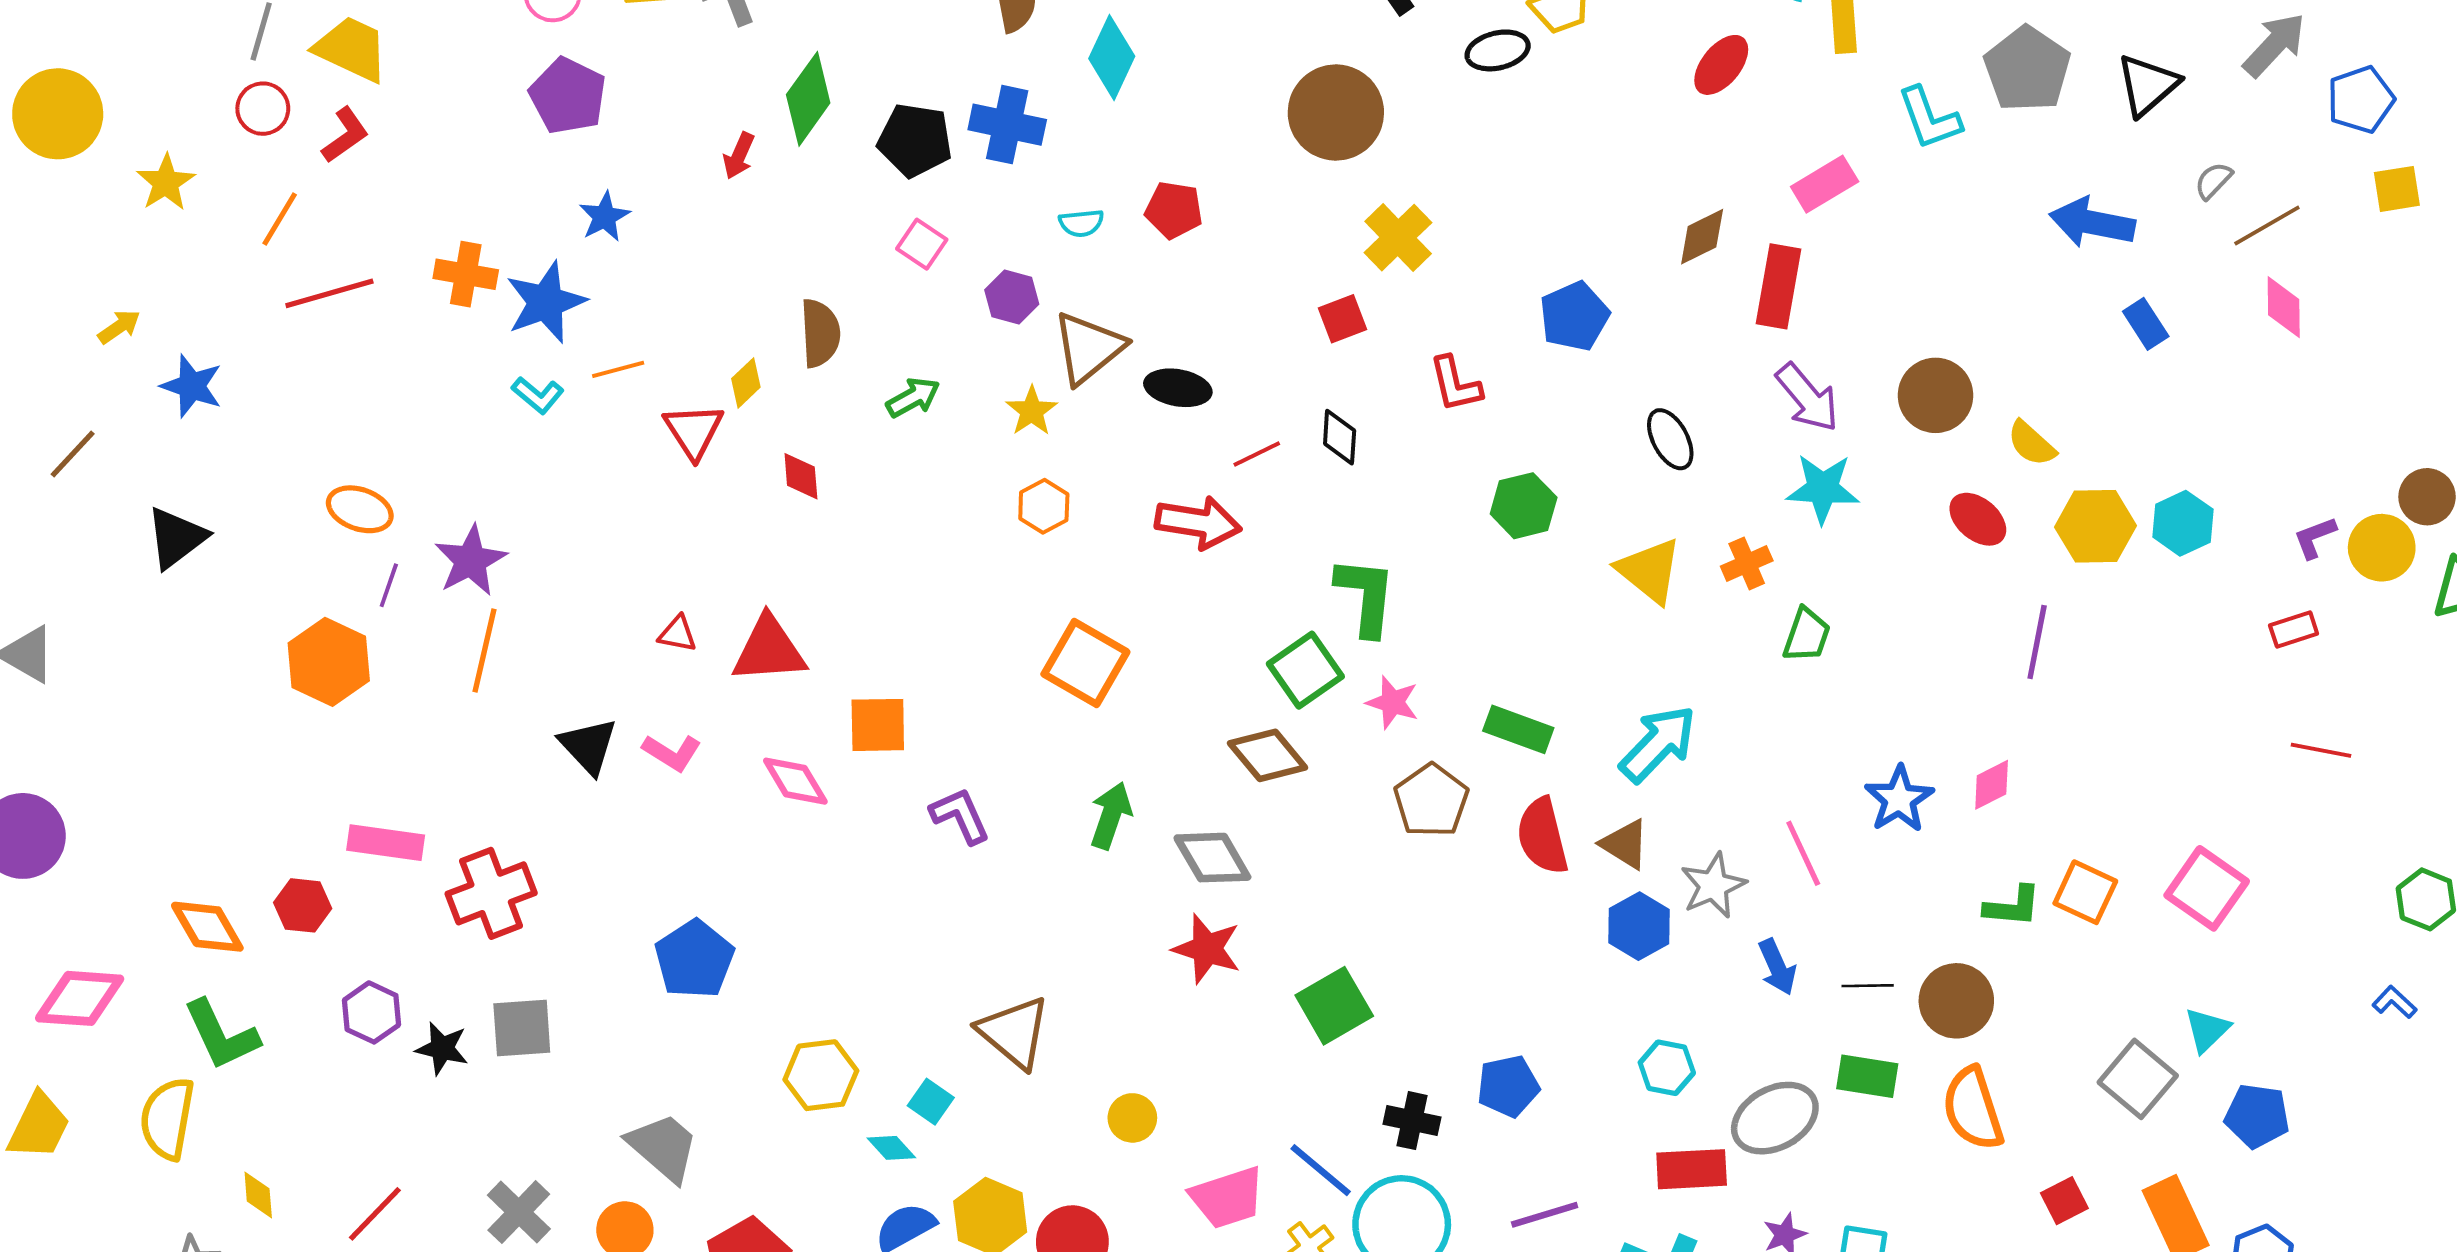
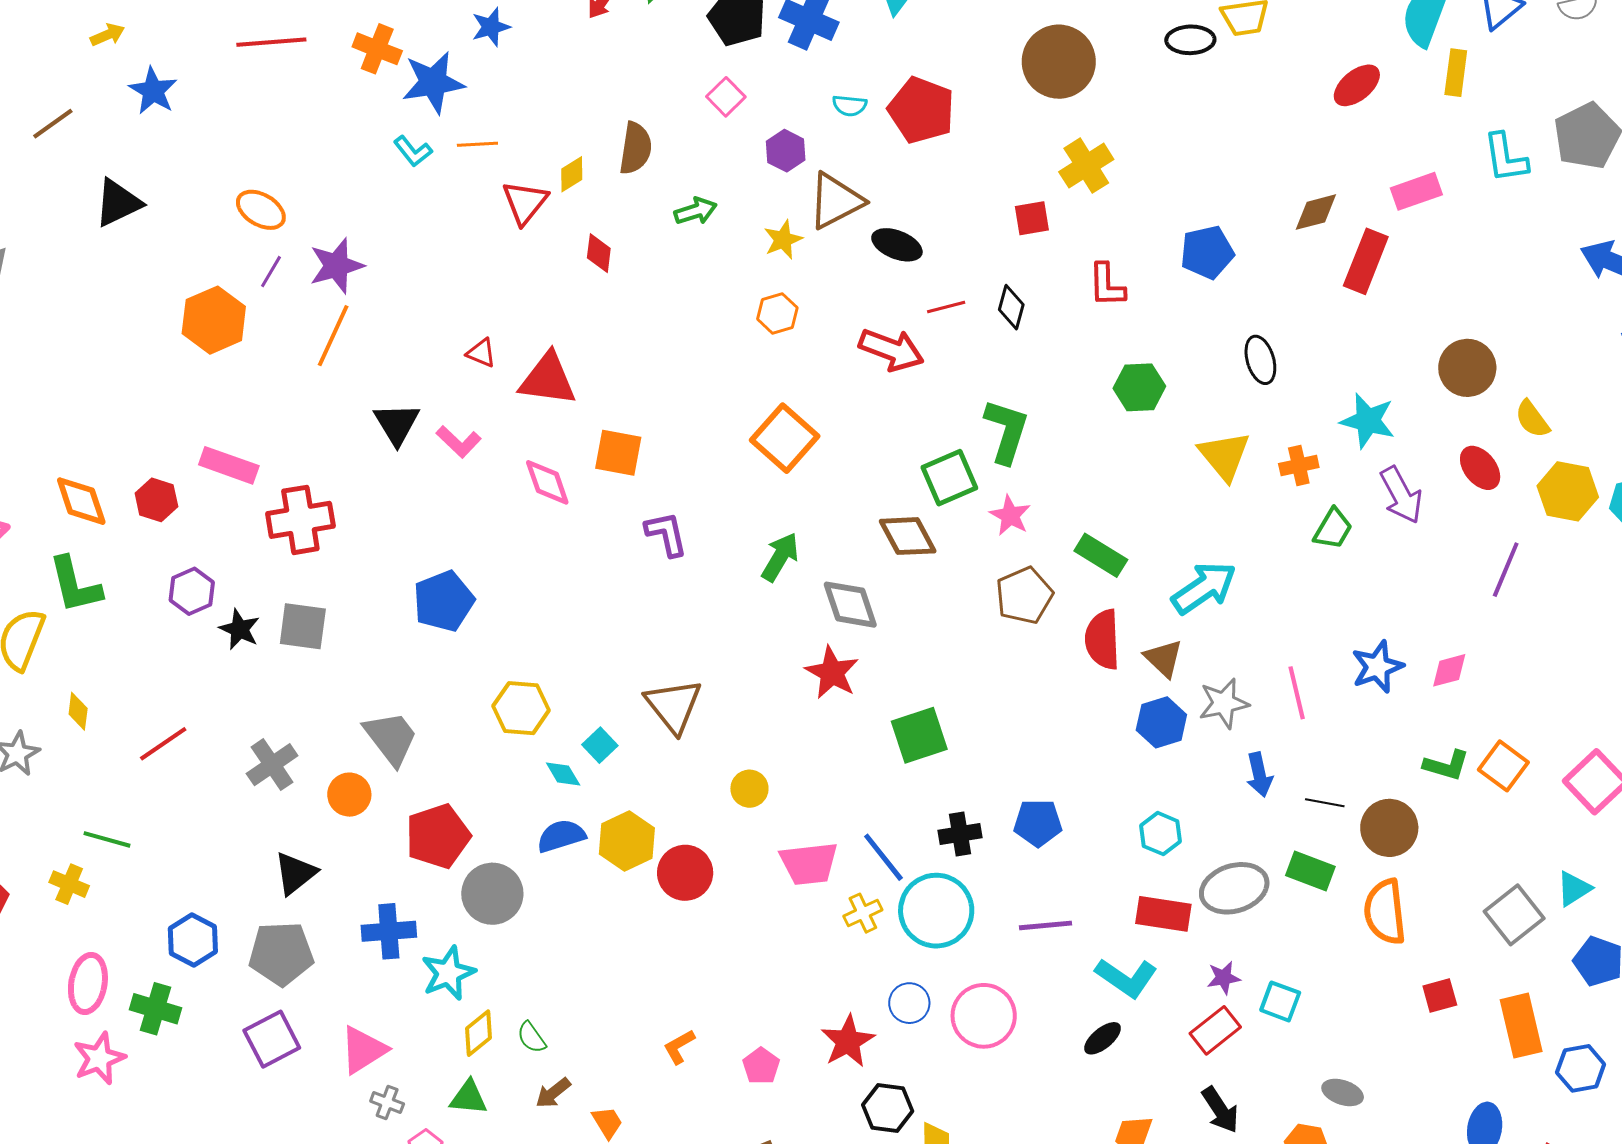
red pentagon: (1174, 210) -> (921, 110), size x1.5
purple arrow: (1807, 398) -> (1401, 495), moved
black cross: (1412, 1121) -> (960, 834), turned -33

